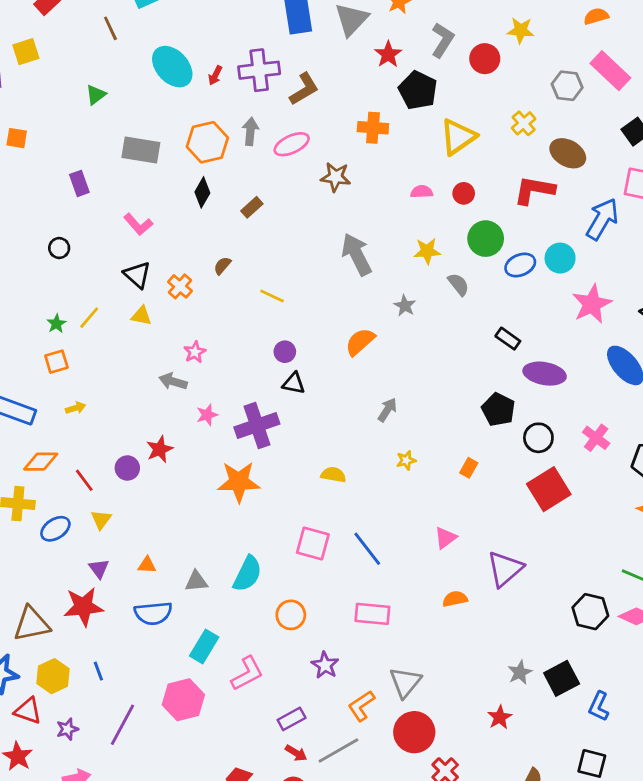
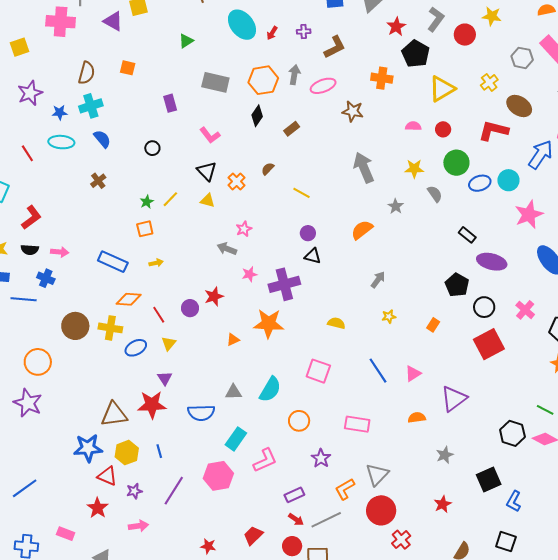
purple cross: (259, 70) -> (304, 31), size x0.5
blue line: (367, 549) -> (378, 371), moved
orange triangle: (147, 565) -> (233, 340), moved, turned -32
gray star: (520, 672) -> (445, 455), moved

